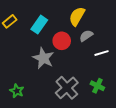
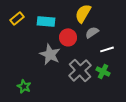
cyan rectangle: (39, 25) -> (46, 21), turned 60
green cross: (97, 86) -> (103, 71), moved
gray cross: (67, 88) -> (80, 70), moved

